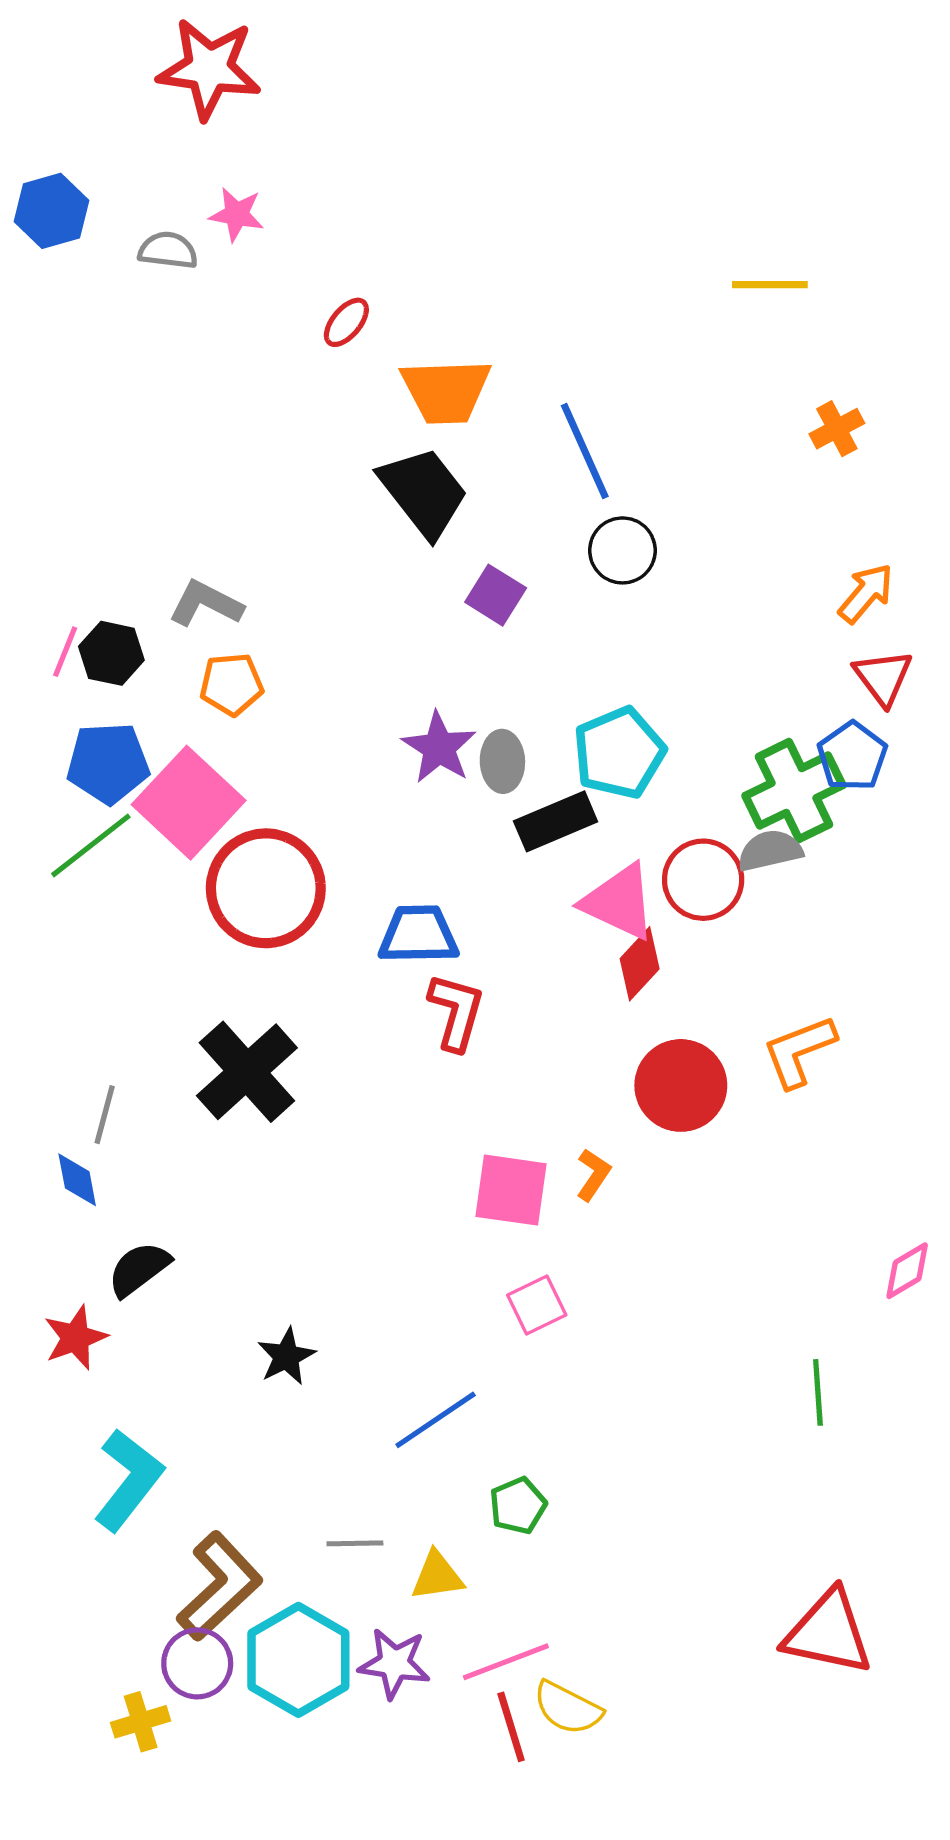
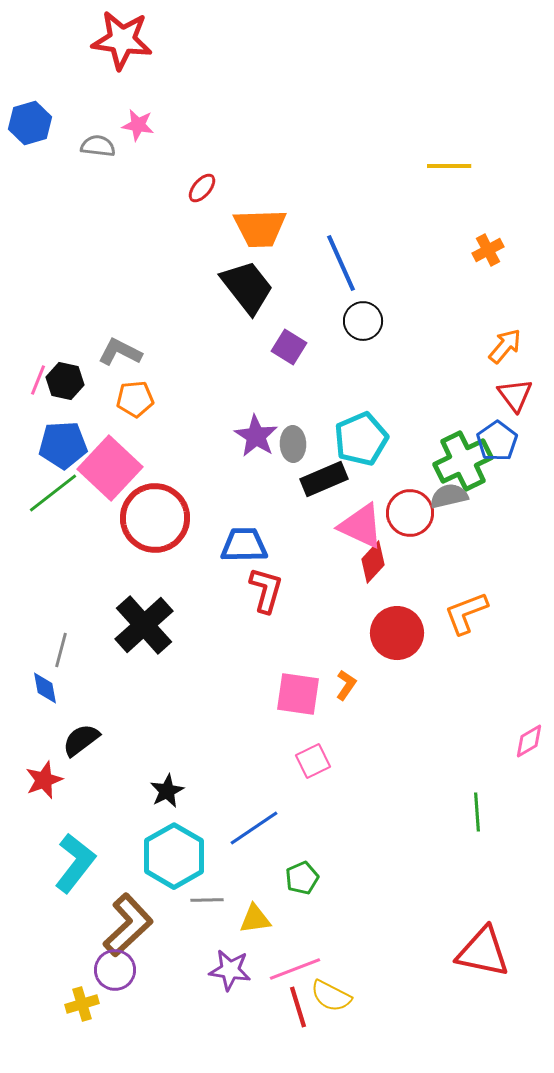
cyan hexagon: (298, 1660) -> (174, 856), moved

